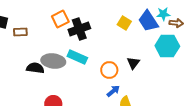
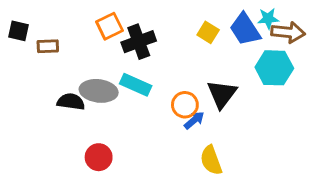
brown arrow: (176, 23) -> (288, 32), size x1.5
black triangle: (133, 63) -> (222, 94), size x1.5
blue arrow: (113, 91) -> (194, 120), moved

